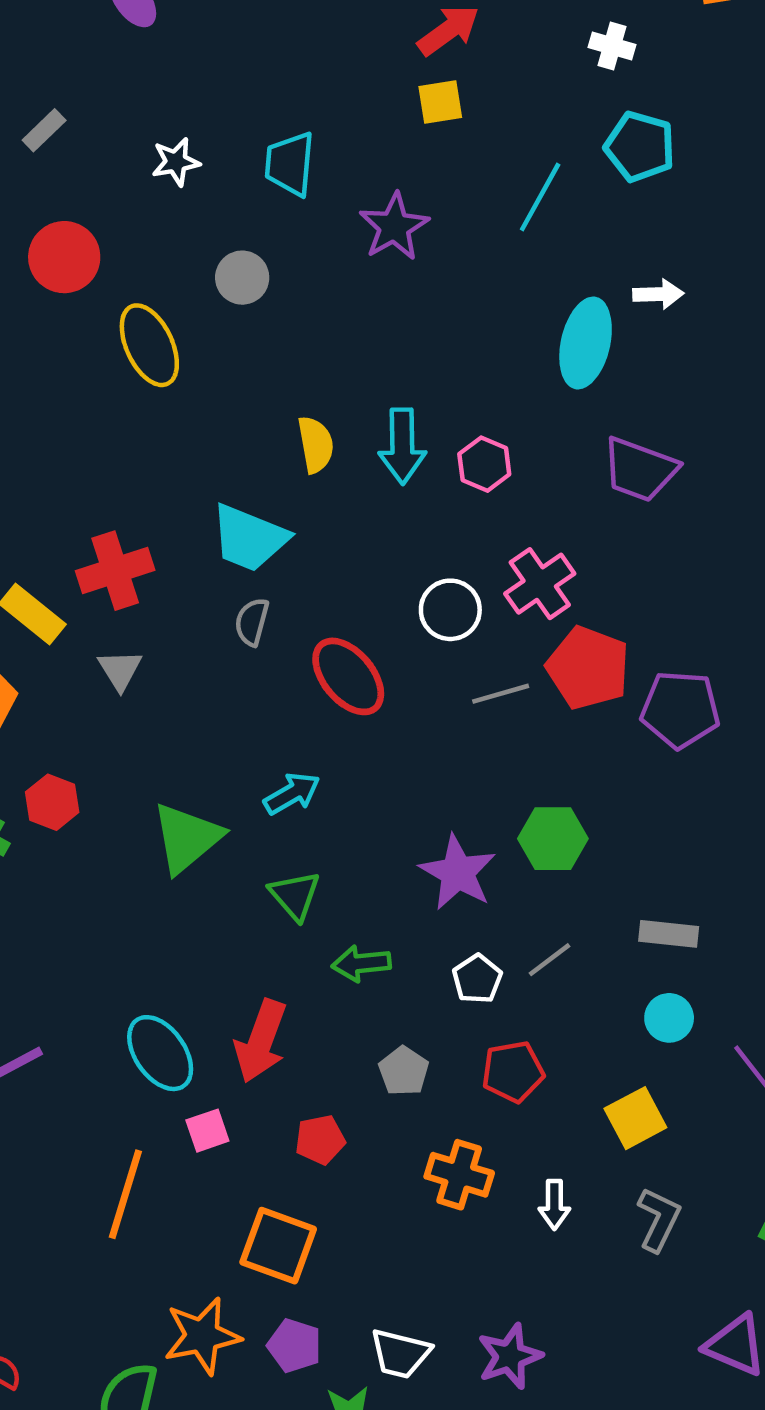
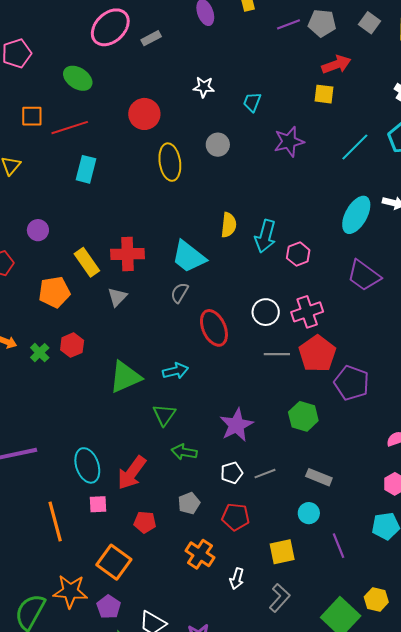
gray rectangle: (44, 130) -> (151, 38), moved
cyan trapezoid: (290, 164) -> (252, 102), size x0.7
green hexagon: (553, 839) -> (303, 416), moved
orange line: (125, 1194) -> (55, 521), turned -48

